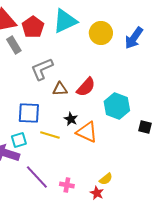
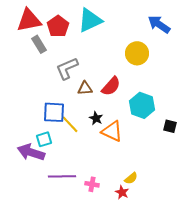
yellow circle: (101, 33) -> (137, 53), moved
blue arrow: (134, 38) -> (159, 24), moved, turned 90
yellow line: (50, 135) -> (70, 124), moved, turned 30
purple line: (37, 177) -> (62, 176), turned -48

